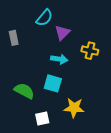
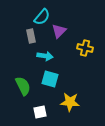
gray rectangle: (14, 38) -> (31, 36), moved
cyan arrow: (59, 59) -> (45, 56), moved
green semicircle: (24, 91) -> (23, 86), turned 36

